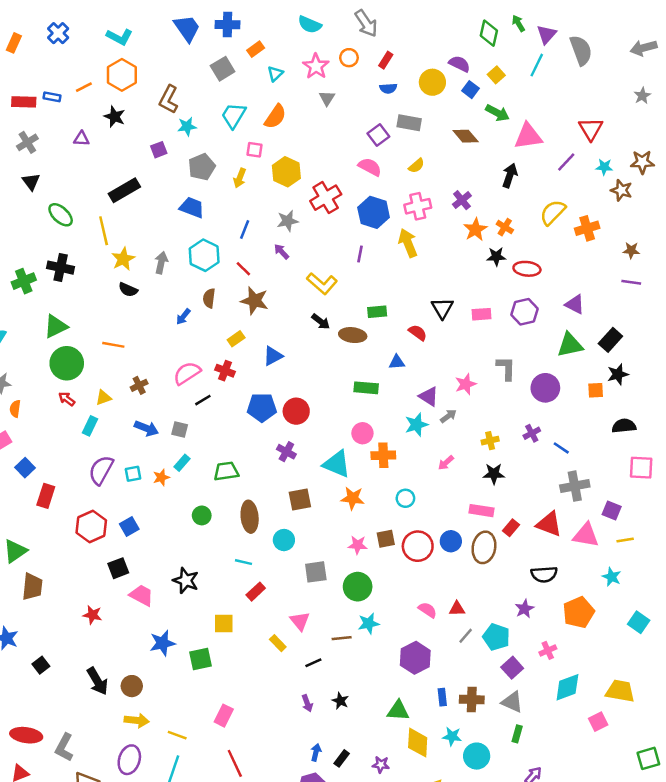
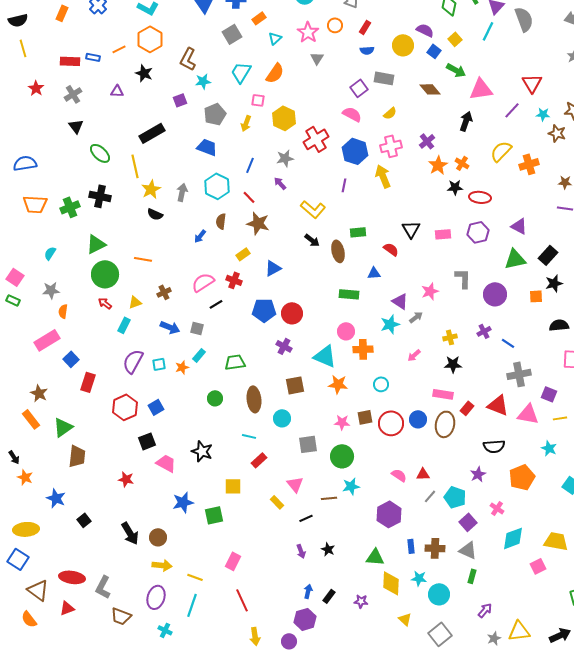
brown ellipse: (353, 335) -> (338, 251), turned 70
pink cross: (548, 650) -> (497, 508), turned -32

